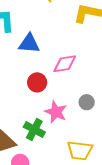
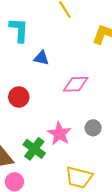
blue triangle: (29, 44) -> (41, 58), size x0.7
red circle: (37, 82) -> (19, 97), moved

